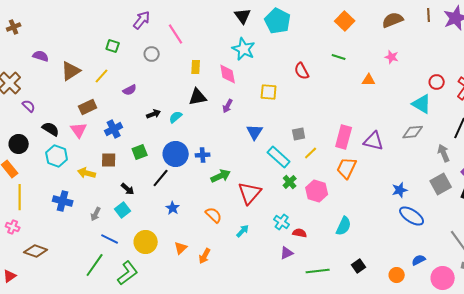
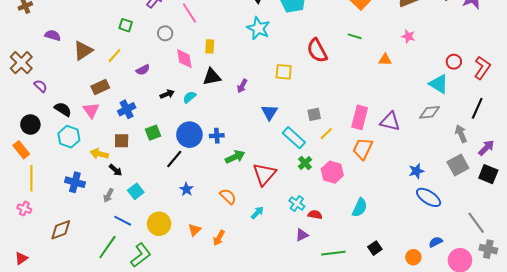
red semicircle: (302, 71) -> (317, 51), size x1.4
pink diamond: (228, 74) -> (184, 59), moved
black arrow: (128, 189) -> (115, 170), moved
brown diamond: (36, 251) -> (61, 230), moved, turned -40

